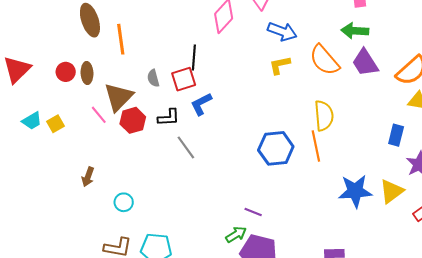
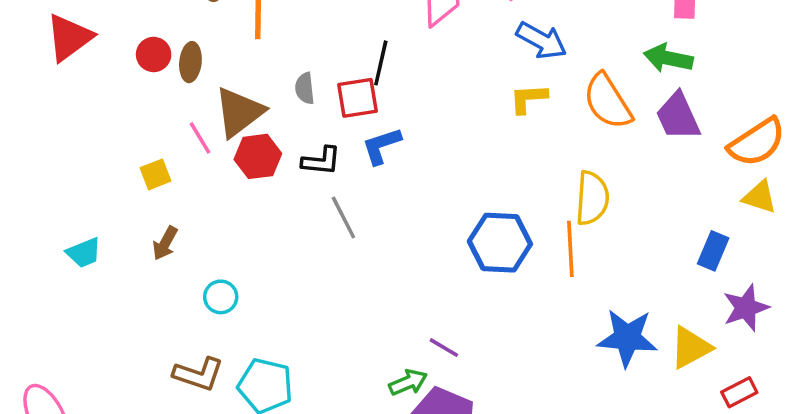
cyan trapezoid: (32, 121) -> (84, 253), moved
yellow square: (56, 124) -> (155, 174), moved

